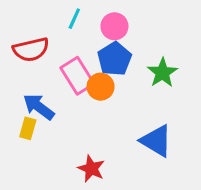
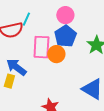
cyan line: (74, 19) -> (26, 19), moved
pink rectangle: (77, 76) -> (41, 47), turned 35

